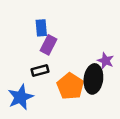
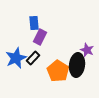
black rectangle: (40, 70) -> (33, 58), turned -32
blue star: (21, 97) -> (16, 58), moved

